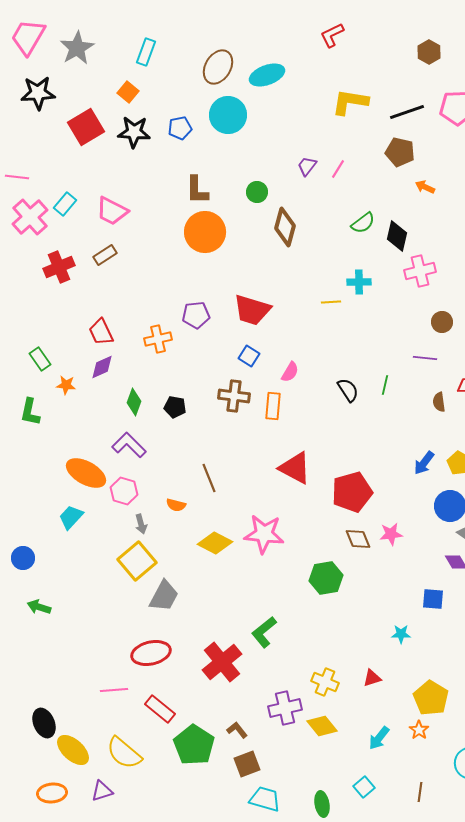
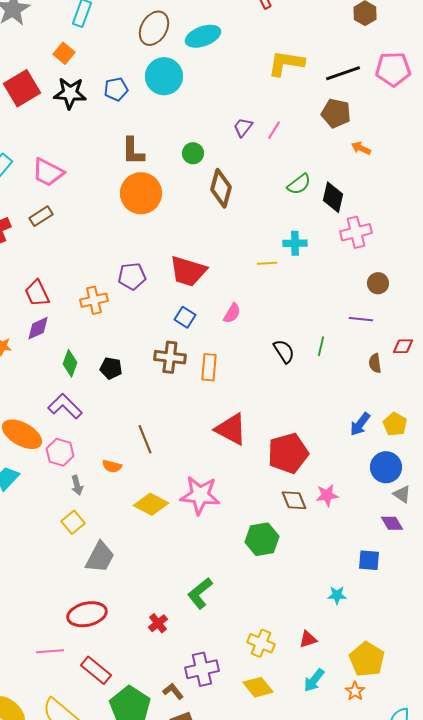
pink semicircle: (290, 372) -> (232, 313), moved
yellow square: (137, 561) -> (73, 522), size x0.6
red cross: (222, 662) -> (158, 623), size x0.5
purple cross: (285, 708) -> (202, 669), moved
cyan arrow: (379, 738) -> (314, 680), moved

